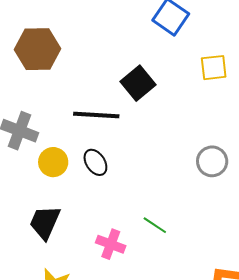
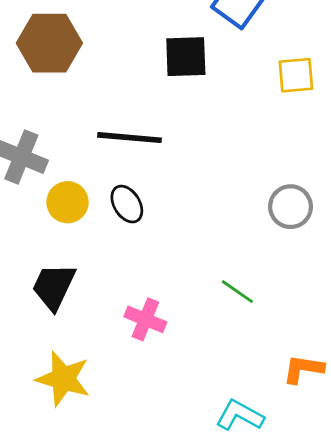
black square: (138, 83) -> (186, 57), moved, turned 36
green line: (155, 225) -> (237, 292), moved

